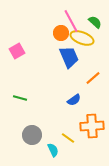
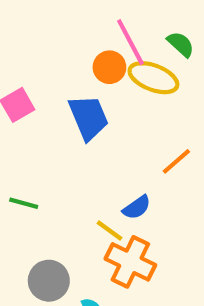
blue trapezoid: (69, 57) -> (89, 117), moved
orange cross: (92, 126) -> (130, 262), moved, turned 30
yellow line: (68, 138) -> (109, 230), moved

